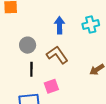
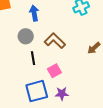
blue arrow: (60, 25) -> (34, 13), moved

